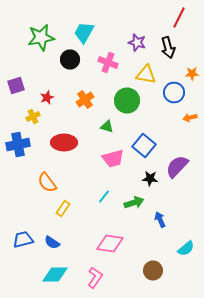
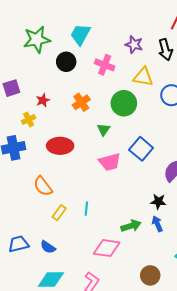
green triangle: (107, 126) -> (104, 130), turned 48
black star: (150, 178) -> (158, 201), moved
cyan line: (104, 196) -> (86, 209), moved, turned -32
green arrow: (134, 202) -> (131, 226), moved

